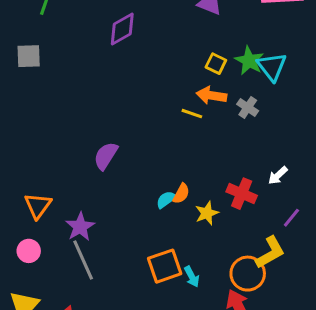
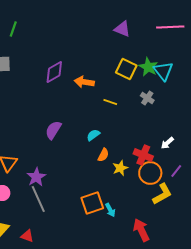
purple diamond: (122, 29) -> (54, 72), moved
yellow square: (216, 64) -> (126, 69), size x1.5
orange arrow: (211, 95) -> (84, 82), moved
cyan semicircle: (166, 200) -> (93, 135), moved
orange circle: (248, 274) -> (150, 173), moved

